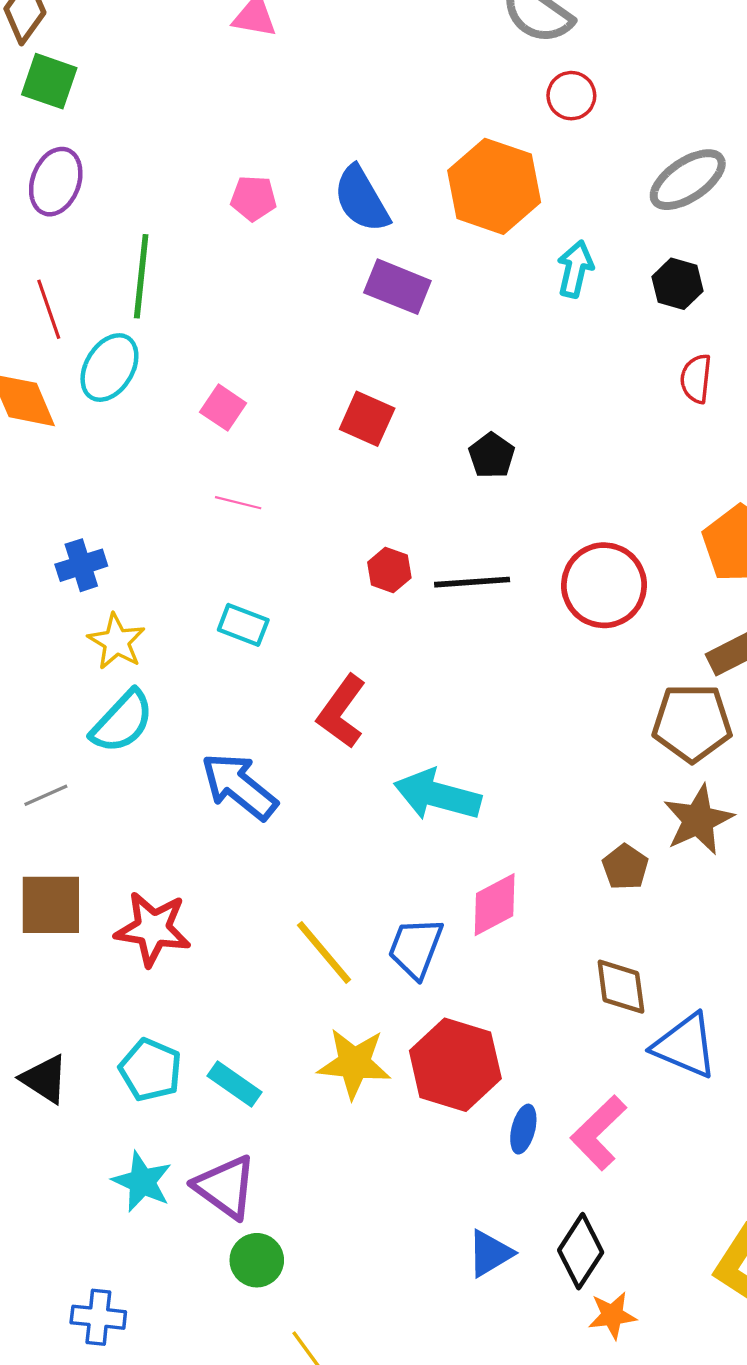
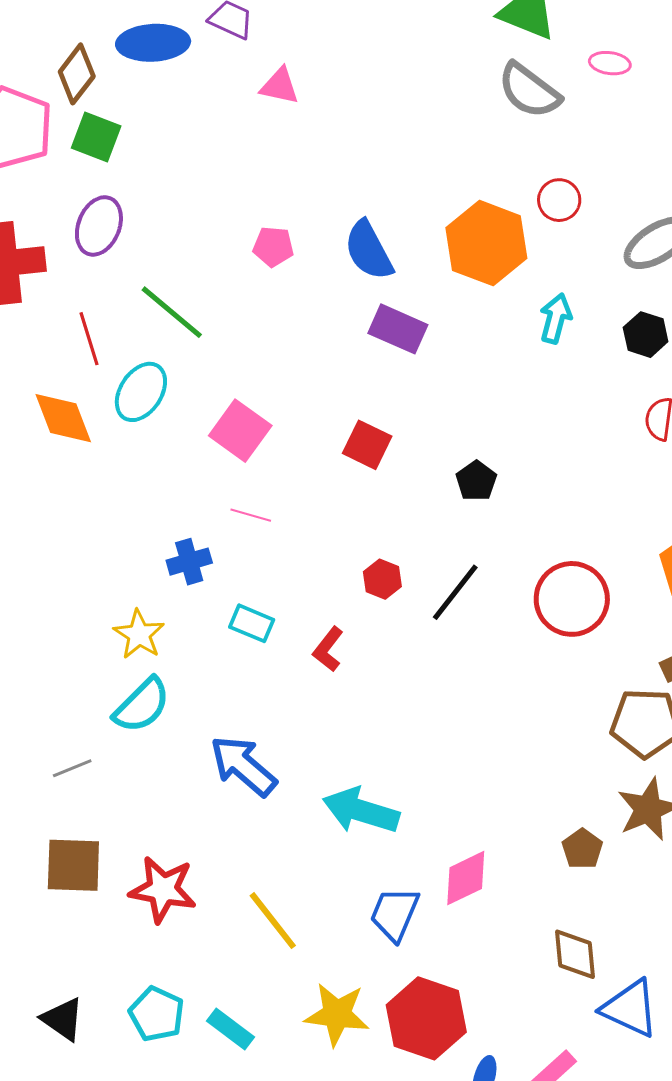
red circle: (571, 96) -> (559, 200), moved
green line: (141, 276) -> (172, 312), turned -58
pink square: (223, 408) -> (240, 431), size x1.5
blue cross: (81, 565) -> (189, 562), moved
black line: (472, 582) -> (455, 592), turned -50
red L-shape: (342, 711) -> (328, 649), moved, size x0.7
cyan arrow: (437, 795) -> (361, 811), moved
yellow line: (324, 952) -> (273, 921), moved

